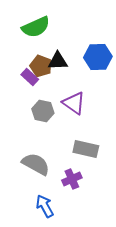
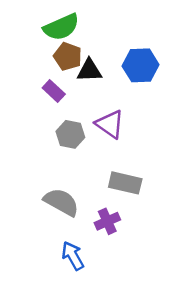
brown pentagon: (41, 66) -> (68, 56), moved

